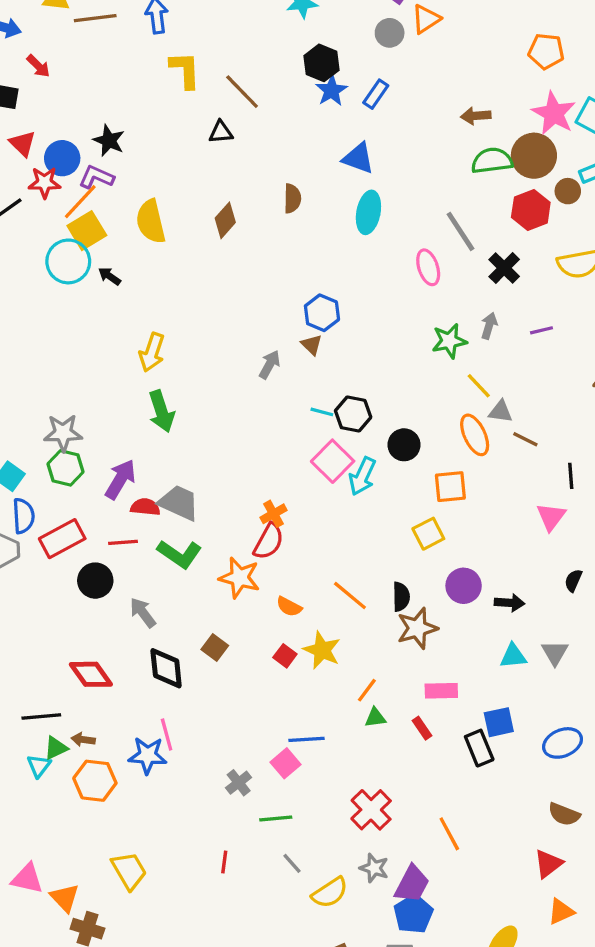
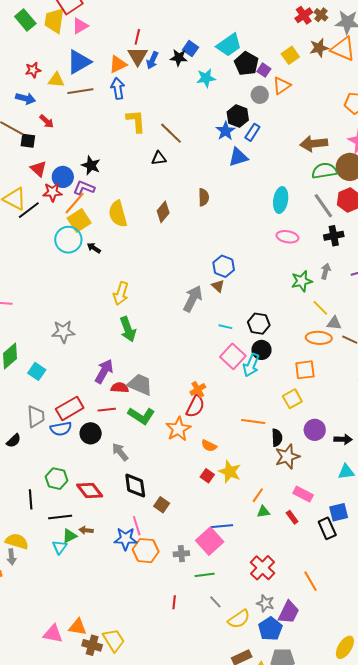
black hexagon: (321, 63) -> (238, 116), moved
brown arrow: (476, 116) -> (314, 144), size x1.5
blue triangle: (358, 158) -> (238, 157), moved, turned -35
cyan ellipse: (368, 212) -> (281, 200), moved
gray line: (460, 231) -> (323, 206), moved
pink ellipse: (428, 267) -> (287, 237), turned -60
black cross: (504, 268) -> (334, 236), turned 36
gray arrow: (270, 364) -> (193, 299), size x1.5
black hexagon: (353, 414) -> (259, 324), moved
gray star: (63, 433) -> (63, 332), moved
orange ellipse: (475, 435) -> (319, 338), turned -60
black circle: (404, 445) -> (261, 350), moved
green hexagon: (66, 468) -> (57, 479), moved
blue semicircle: (23, 516) -> (61, 429), moved, turned 85
orange star: (240, 578) -> (178, 429), turned 30
orange line: (350, 596) -> (253, 421), moved, turned -30
brown square: (215, 648) -> (162, 505), moved
pink rectangle: (441, 691) -> (303, 494), turned 30
pink square: (286, 763) -> (210, 541), size x1.5
orange hexagon: (95, 781) -> (146, 551), moved
gray cross: (239, 783) -> (181, 554), turned 35
yellow trapezoid: (129, 871) -> (114, 640), moved
pink triangle: (27, 879) -> (53, 634), moved
orange triangle: (65, 898) -> (78, 627), turned -36
blue pentagon: (413, 914) -> (270, 629), moved

